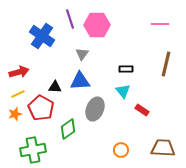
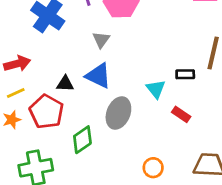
black rectangle: (126, 69) -> (185, 74), moved
blue triangle: (80, 81) -> (98, 76), turned 30

